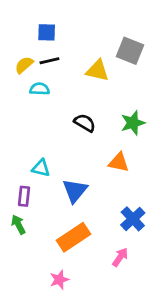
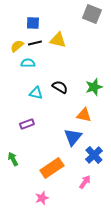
gray square: (130, 51) -> (92, 14), moved
yellow triangle: (97, 71) -> (58, 40), moved
cyan triangle: (41, 168) -> (36, 93), moved
blue triangle: (75, 191) -> (73, 137), moved
purple rectangle: (24, 196) -> (27, 124), moved, turned 64

